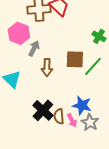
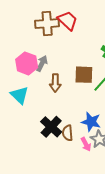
pink hexagon: (19, 33) -> (27, 63), moved
pink arrow: (72, 120) -> (86, 144), moved

